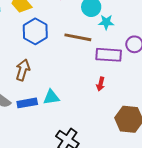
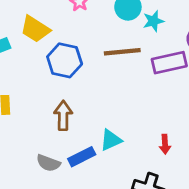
red arrow: (101, 84) -> (165, 144), moved

